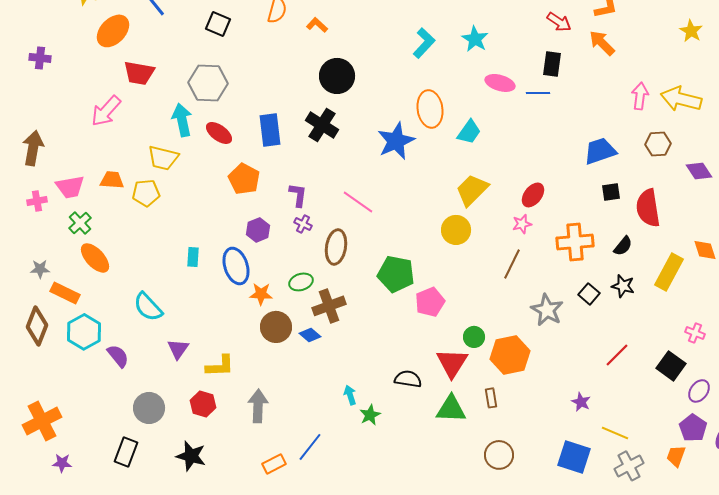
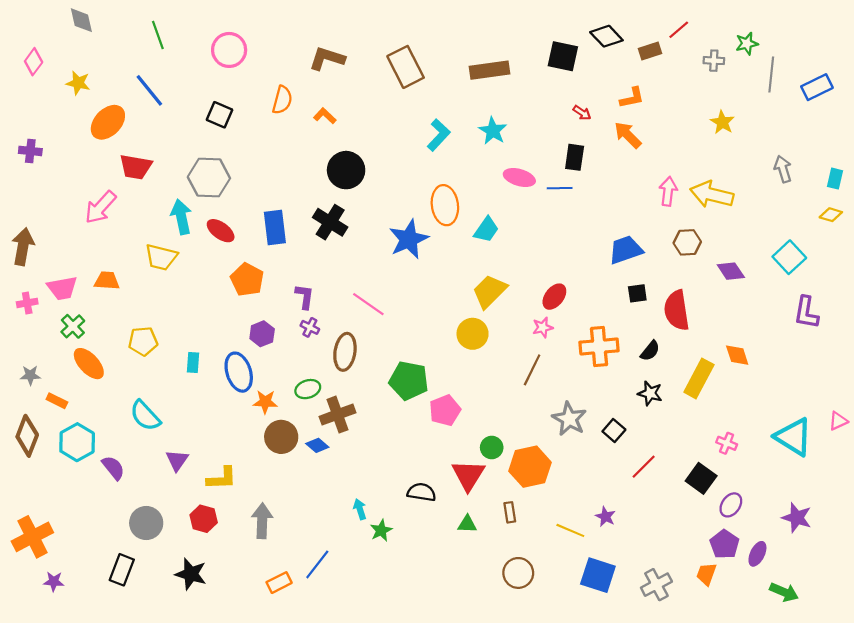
red arrow: (559, 22) -> (582, 113), size x0.7
yellow pentagon: (146, 193) -> (143, 341), moved
orange rectangle: (65, 293) -> (57, 401), size x0.7
black square: (589, 294) -> (614, 431), moved
green triangle: (451, 409) -> (467, 524), size x0.6
yellow line: (615, 433) -> (570, 530), moved

